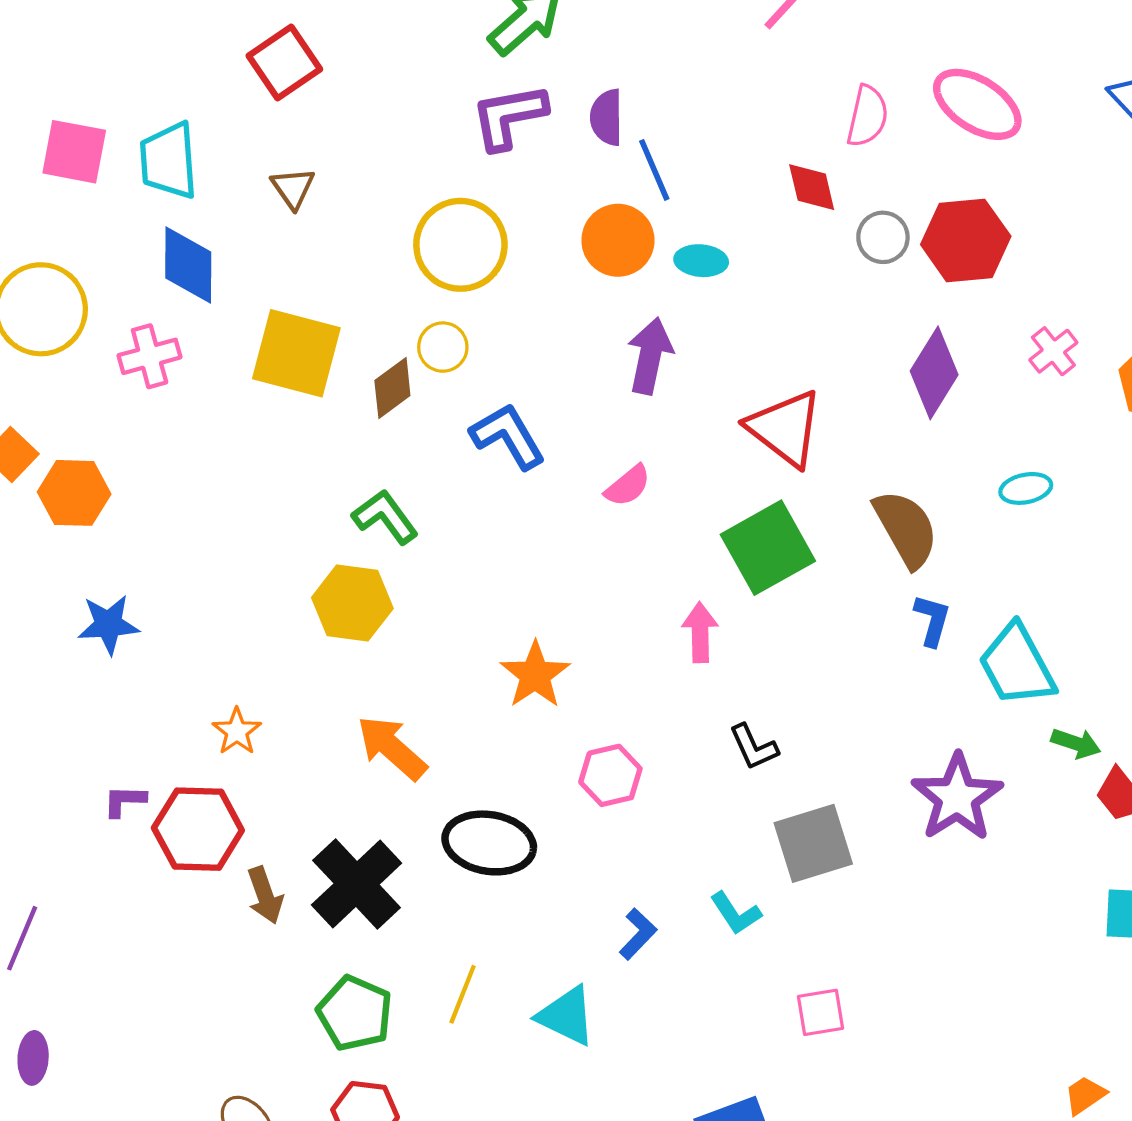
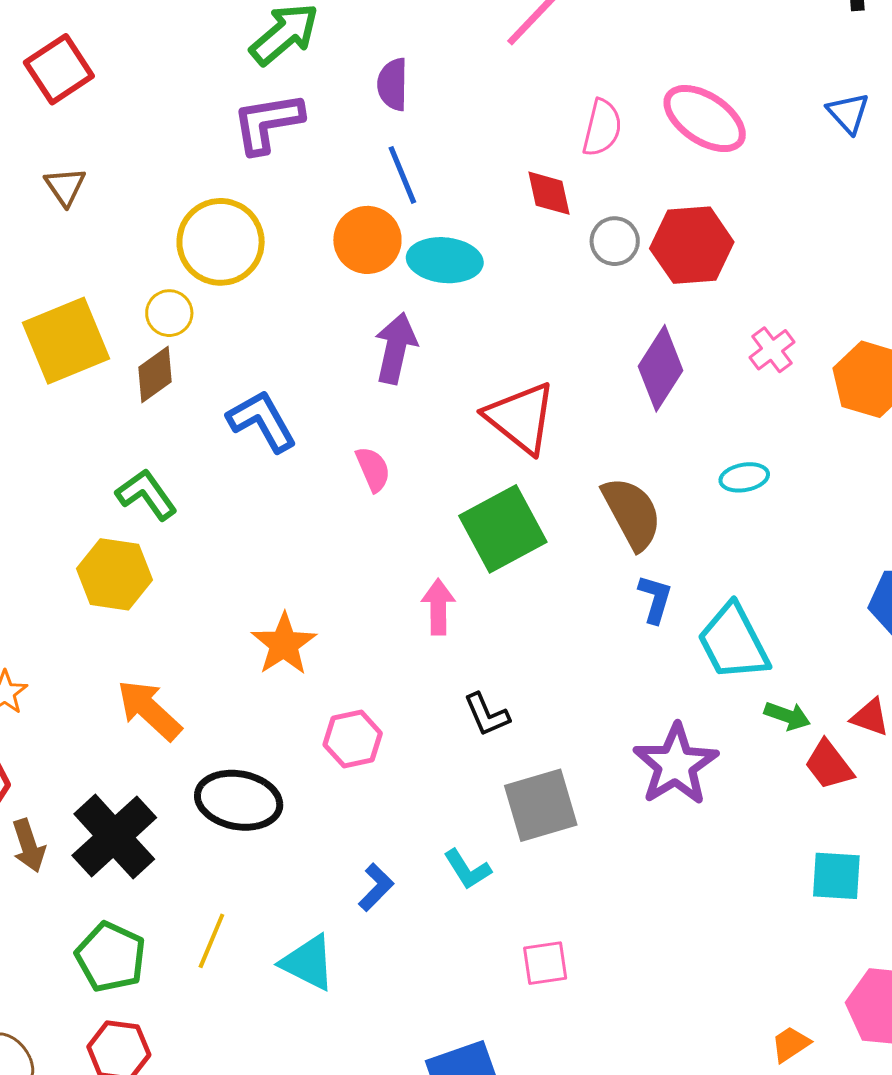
purple semicircle: (607, 117) -> (393, 84), moved
cyan ellipse: (701, 261) -> (445, 260), size x1.5
yellow circle: (443, 347) -> (169, 313), moved
yellow square: (296, 353) -> (66, 341), turned -38
pink semicircle: (628, 486) -> (373, 469), turned -75

